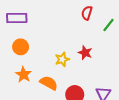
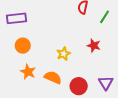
red star: (85, 53) -> (94, 46), moved

